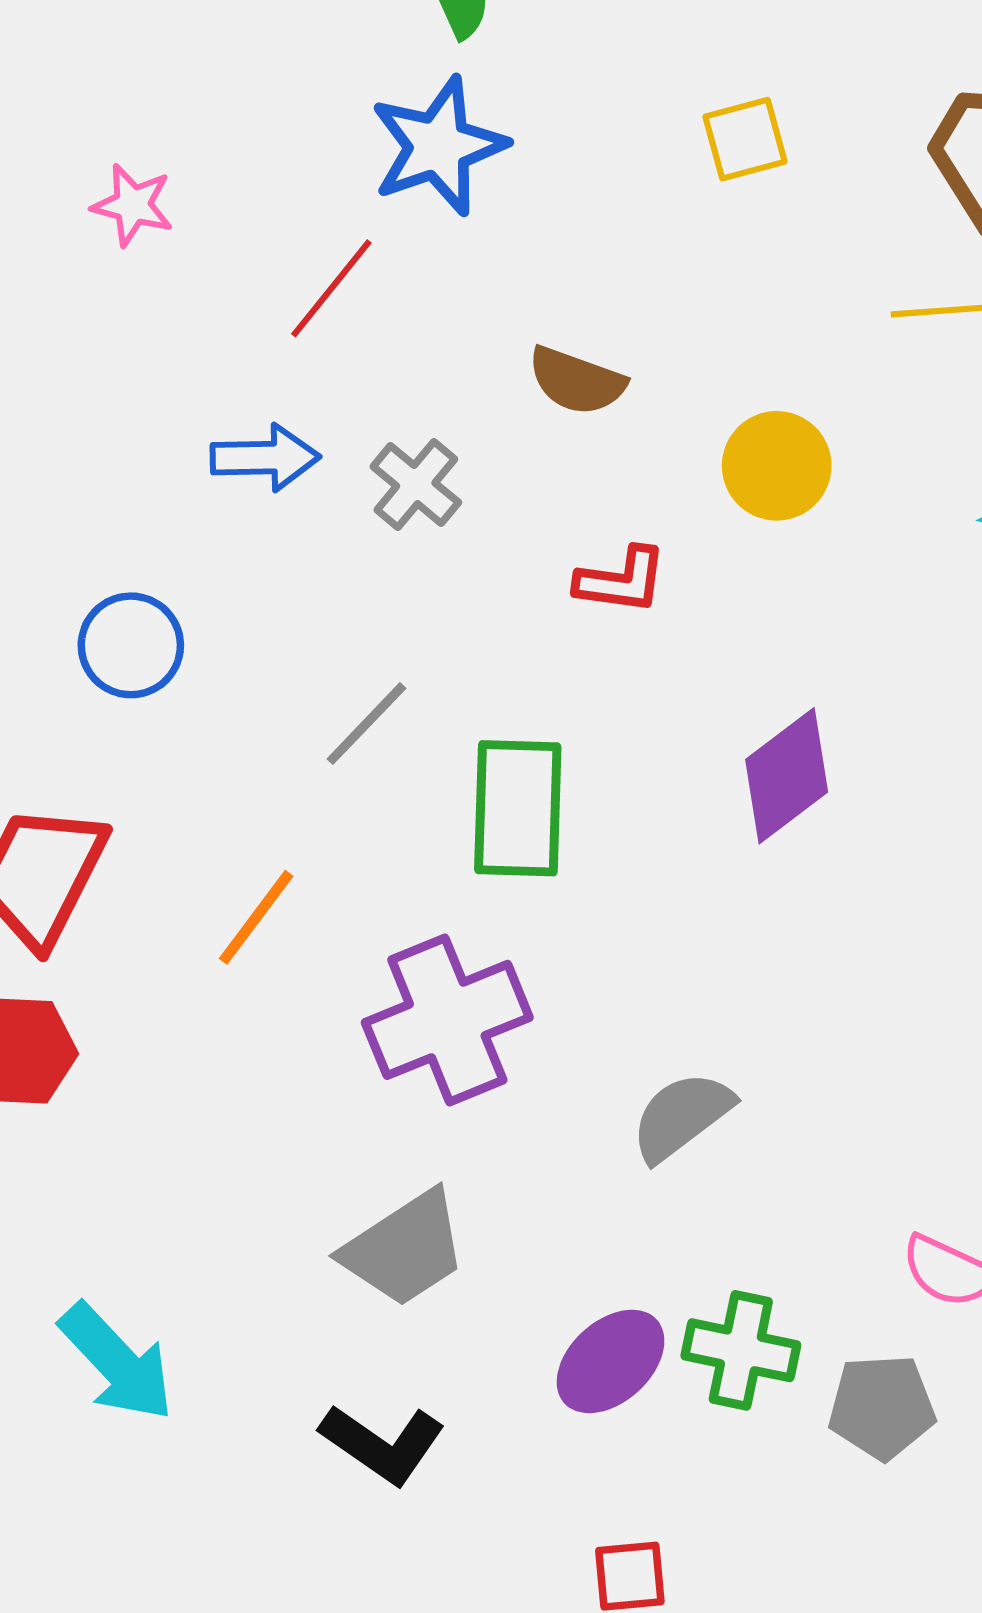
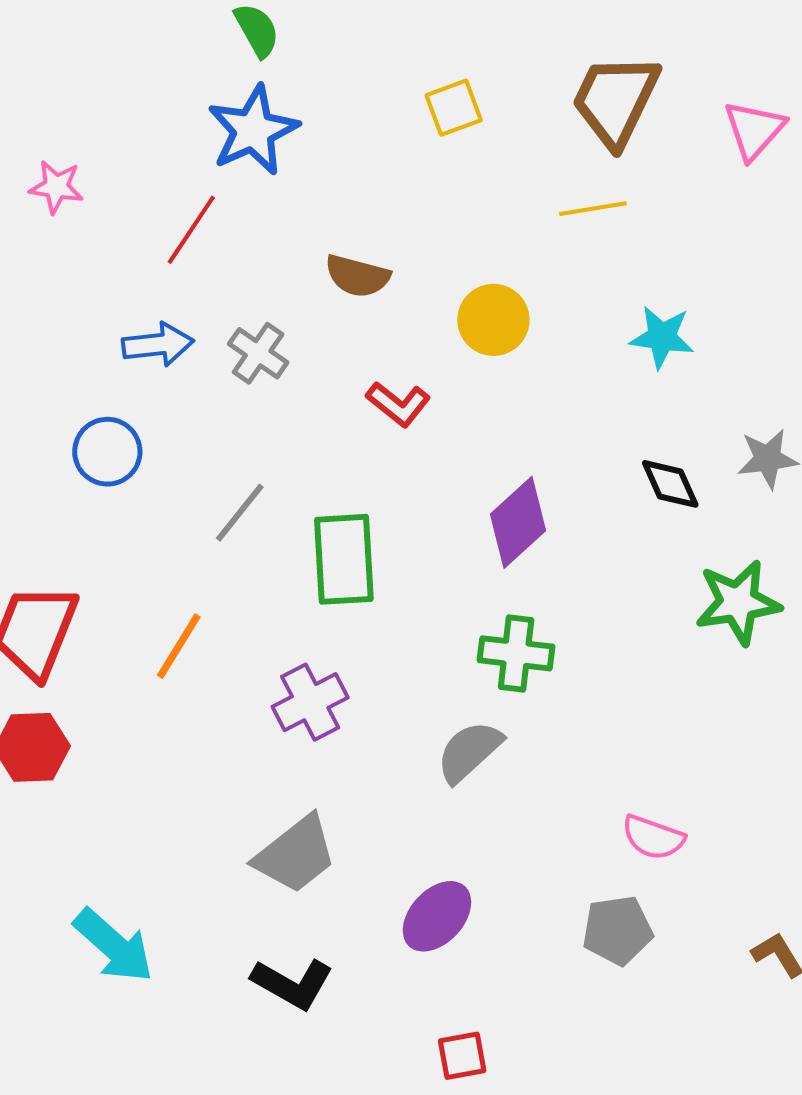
red L-shape: (621, 580) -> (398, 404), turned 36
blue circle: (131, 645) -> (107, 452), moved
purple cross: (447, 1020) -> (310, 702), size x0.7
green cross: (741, 1350) -> (516, 653), moved

